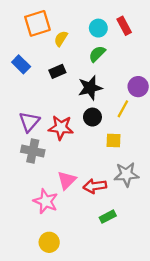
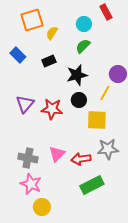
red rectangle: (124, 26) -> (106, 12), moved
yellow square: (114, 140) -> (97, 120), size x1.5
gray cross: (33, 151) -> (28, 158), moved
pink star: (46, 201) -> (31, 184), moved
green rectangle: (108, 217) -> (92, 185), size x1.6

